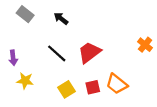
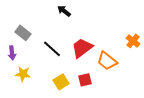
gray rectangle: (25, 14) -> (23, 33), moved
black arrow: (61, 19) -> (64, 11), moved
orange trapezoid: (117, 84) -> (107, 61), moved

